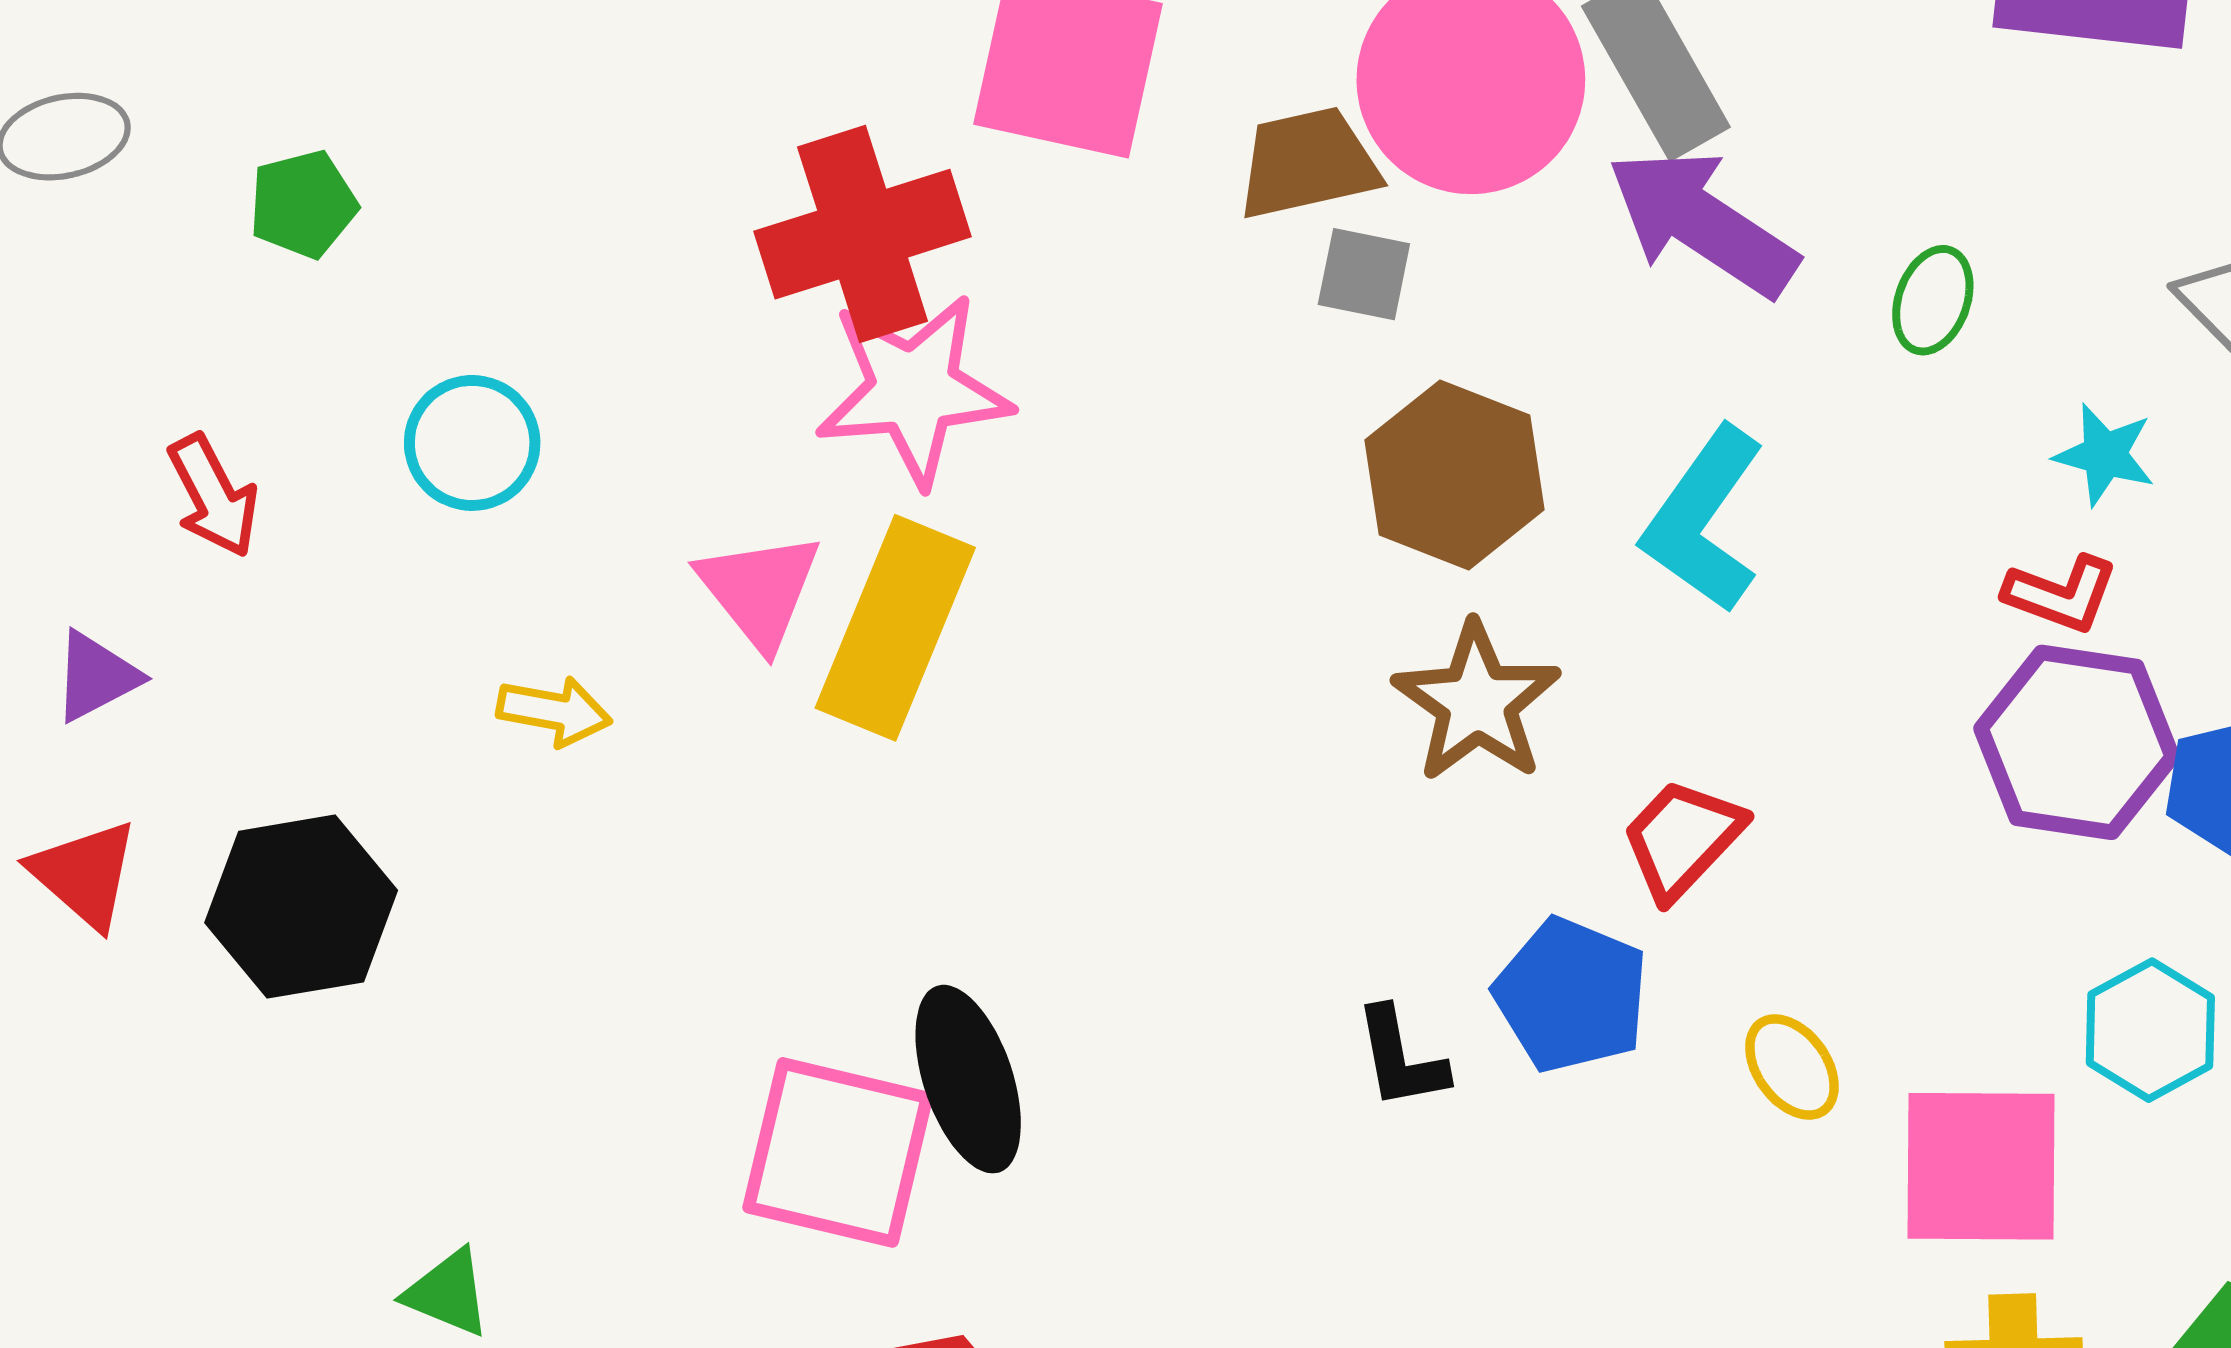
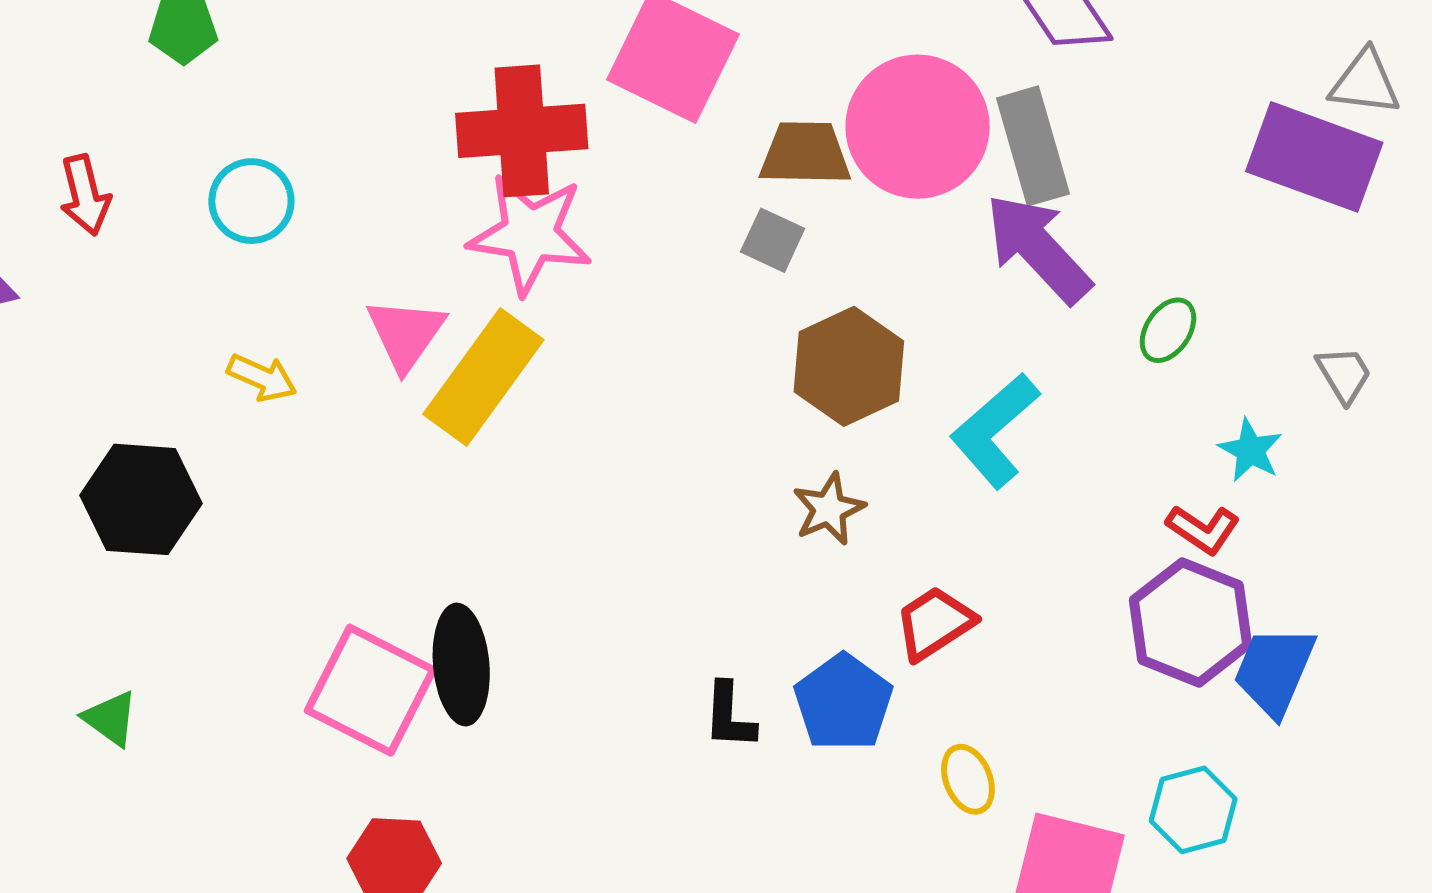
gray square: (1364, 274) -> (773, 240), moved
brown star: (1477, 702) -> (829, 509), size x0.7
black hexagon: (301, 907) -> (141, 499), moved

